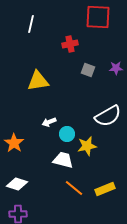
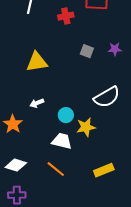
red cross: (70, 44) -> (66, 16), moved
white arrow: (49, 122) -> (37, 103), moved
orange line: (74, 188) -> (56, 169), moved

